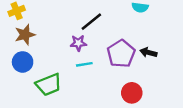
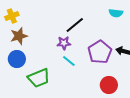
cyan line: (84, 64) -> (69, 61), turned 48

